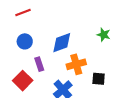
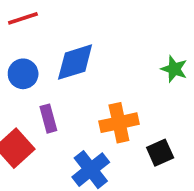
blue diamond: (62, 43) -> (75, 62), moved
black square: (99, 79) -> (160, 153), turned -32

